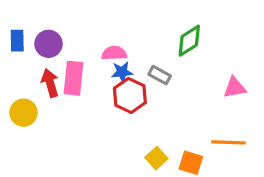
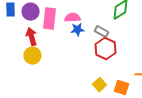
pink rectangle: (74, 78) -> (50, 19), moved
red hexagon: (130, 95) -> (106, 49), moved
yellow circle: (23, 113) -> (32, 56), moved

